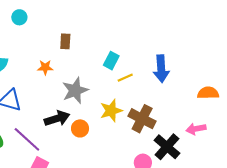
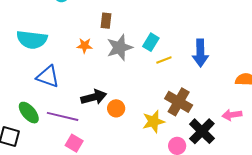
gray star: (75, 90) -> (120, 47), moved
yellow star: (111, 111) -> (153, 122), moved
purple line: (27, 139) -> (63, 116), turned -32

